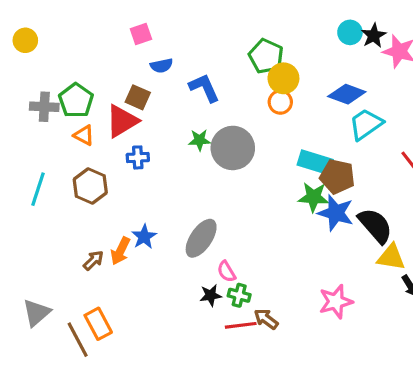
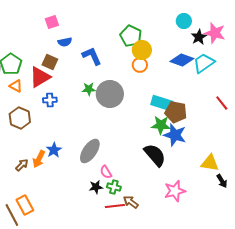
black star: (374, 36) -> (199, 37), moved
cyan trapezoid: (366, 124) -> (204, 63), moved
black semicircle: (375, 226) -> (155, 155), moved

